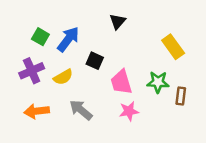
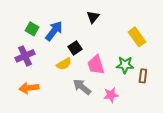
black square: (95, 61) -> (75, 48), turned 32
yellow semicircle: (63, 77) -> (64, 64), moved
gray arrow: (81, 110) -> (82, 87), moved
pink star: (129, 111) -> (111, 95), moved

